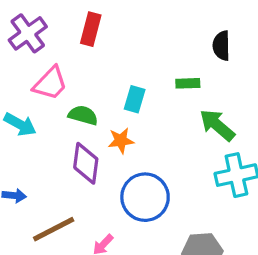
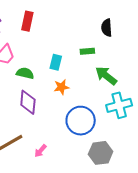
orange star: (121, 141) -> (61, 87), moved
blue circle: (145, 197) -> (81, 121), moved

